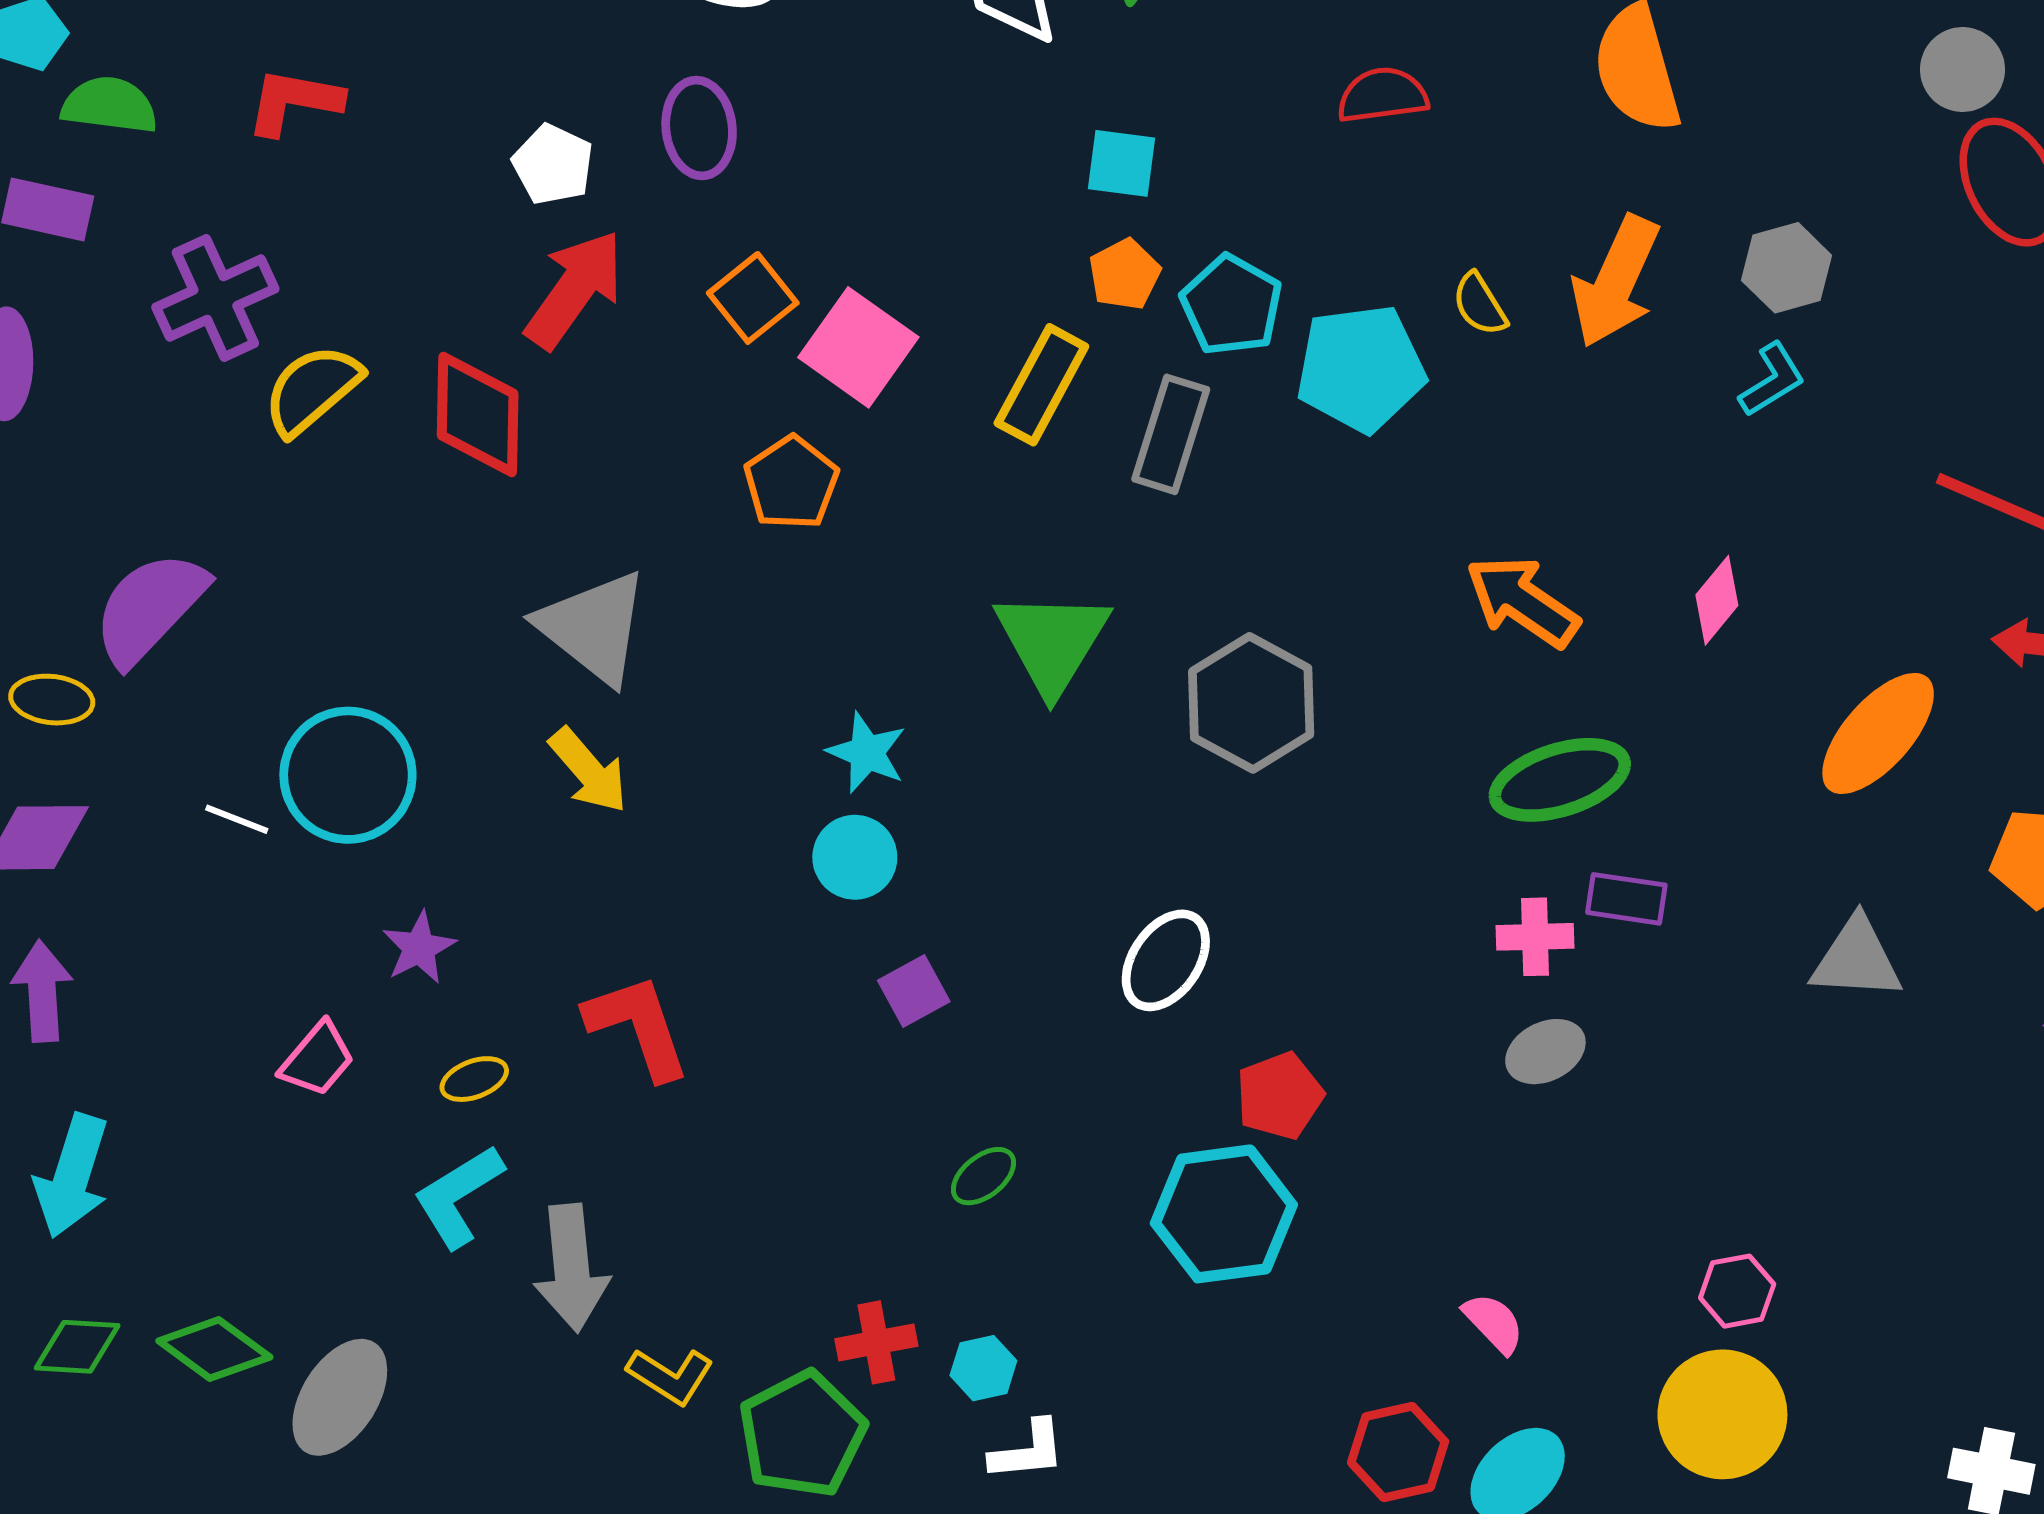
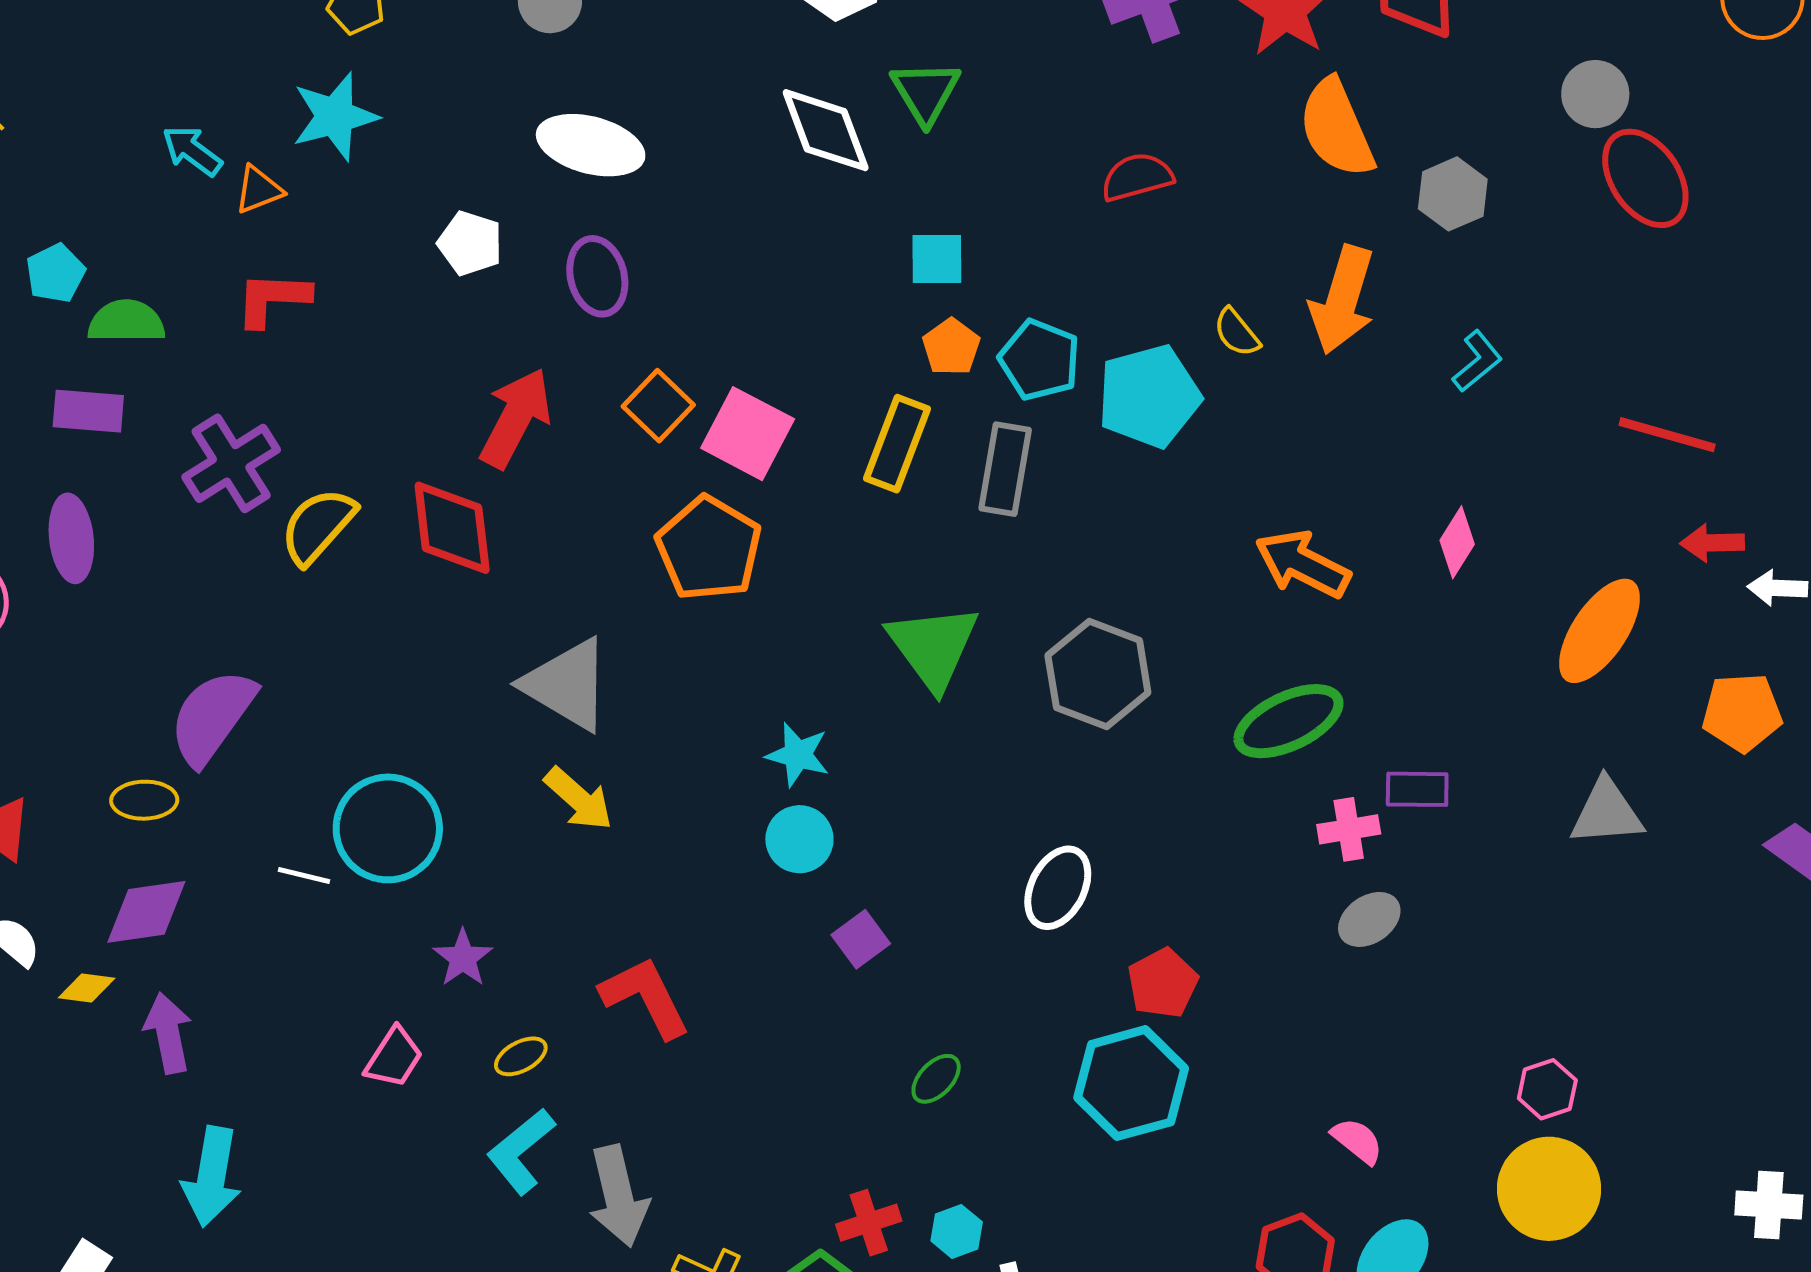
white pentagon: (553, 164) -> (470, 243), moved
gray hexagon: (1787, 268) -> (1453, 194), moved
orange pentagon: (791, 483) -> (709, 548), size x1.4
green ellipse: (1560, 780) -> (1288, 721), moved

